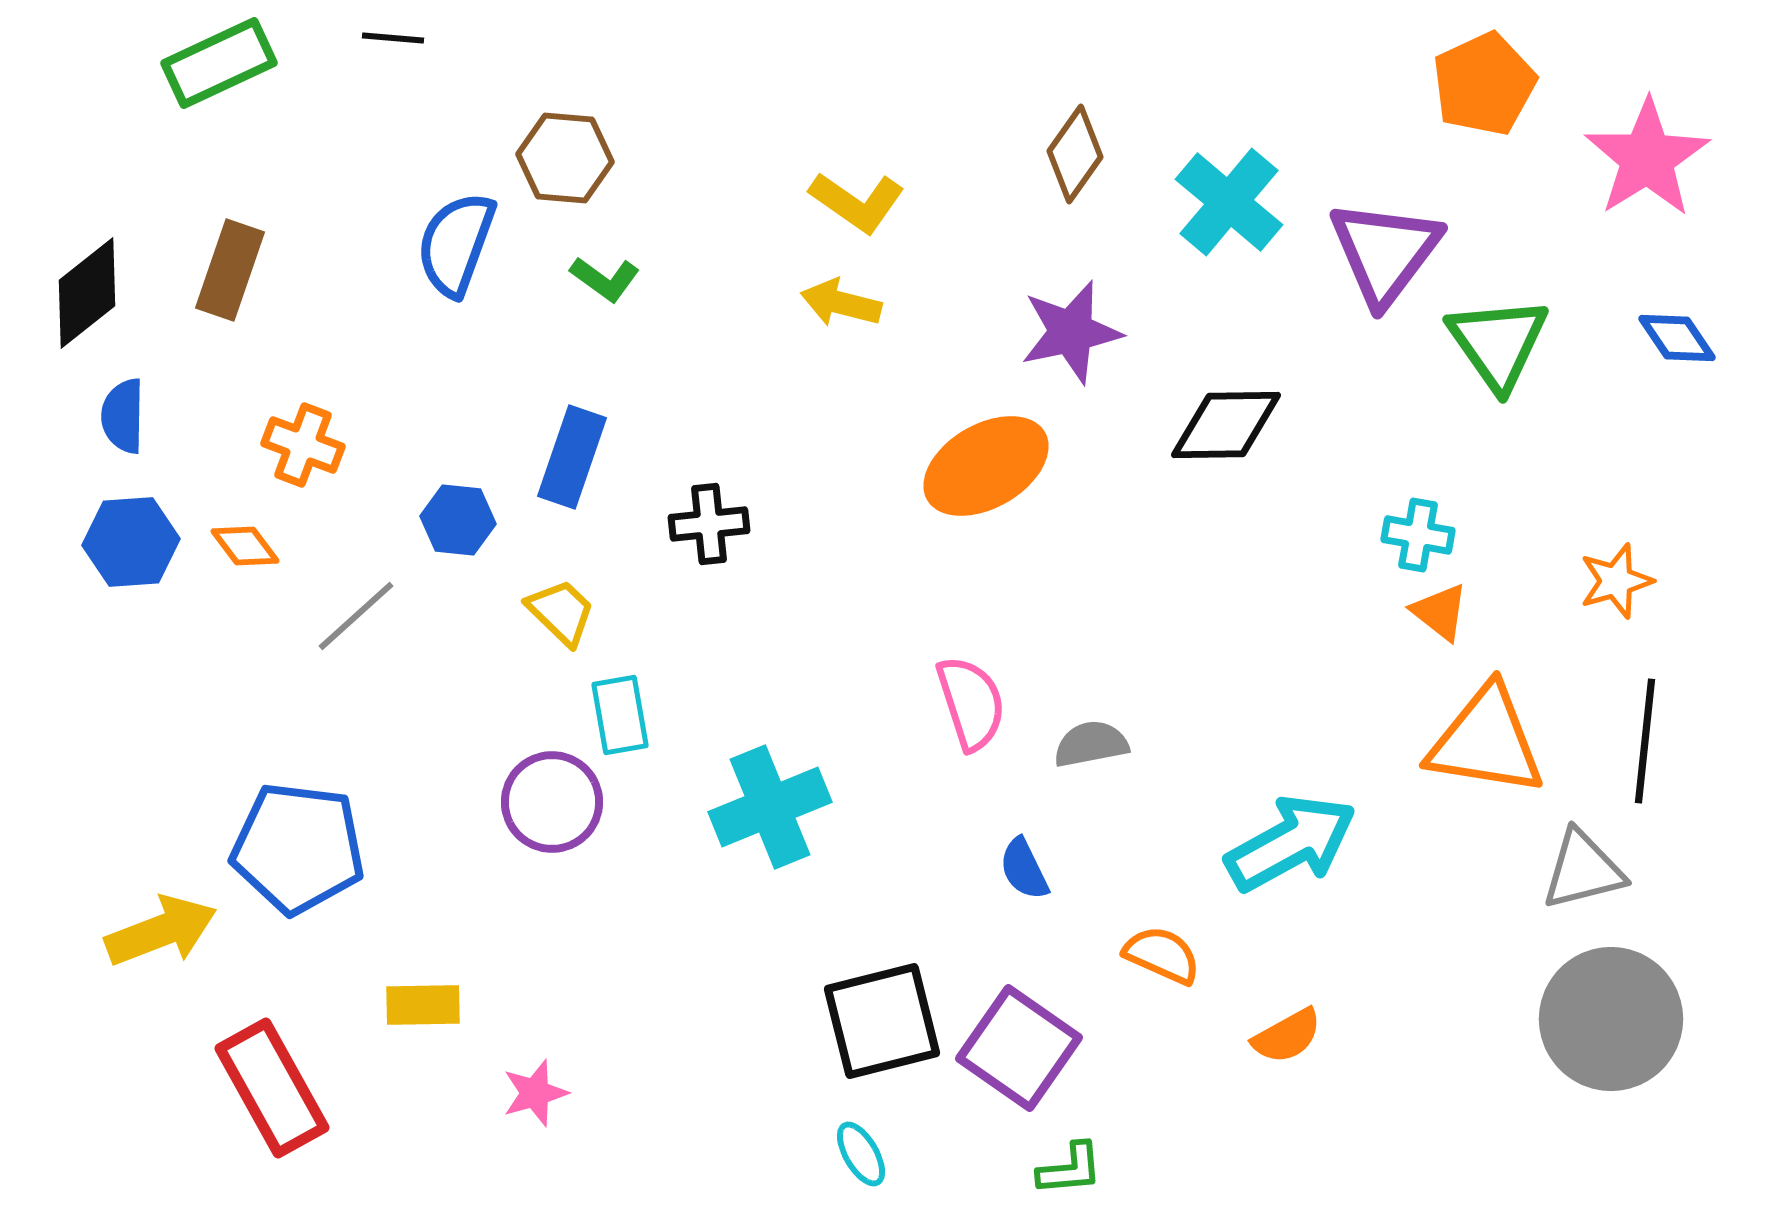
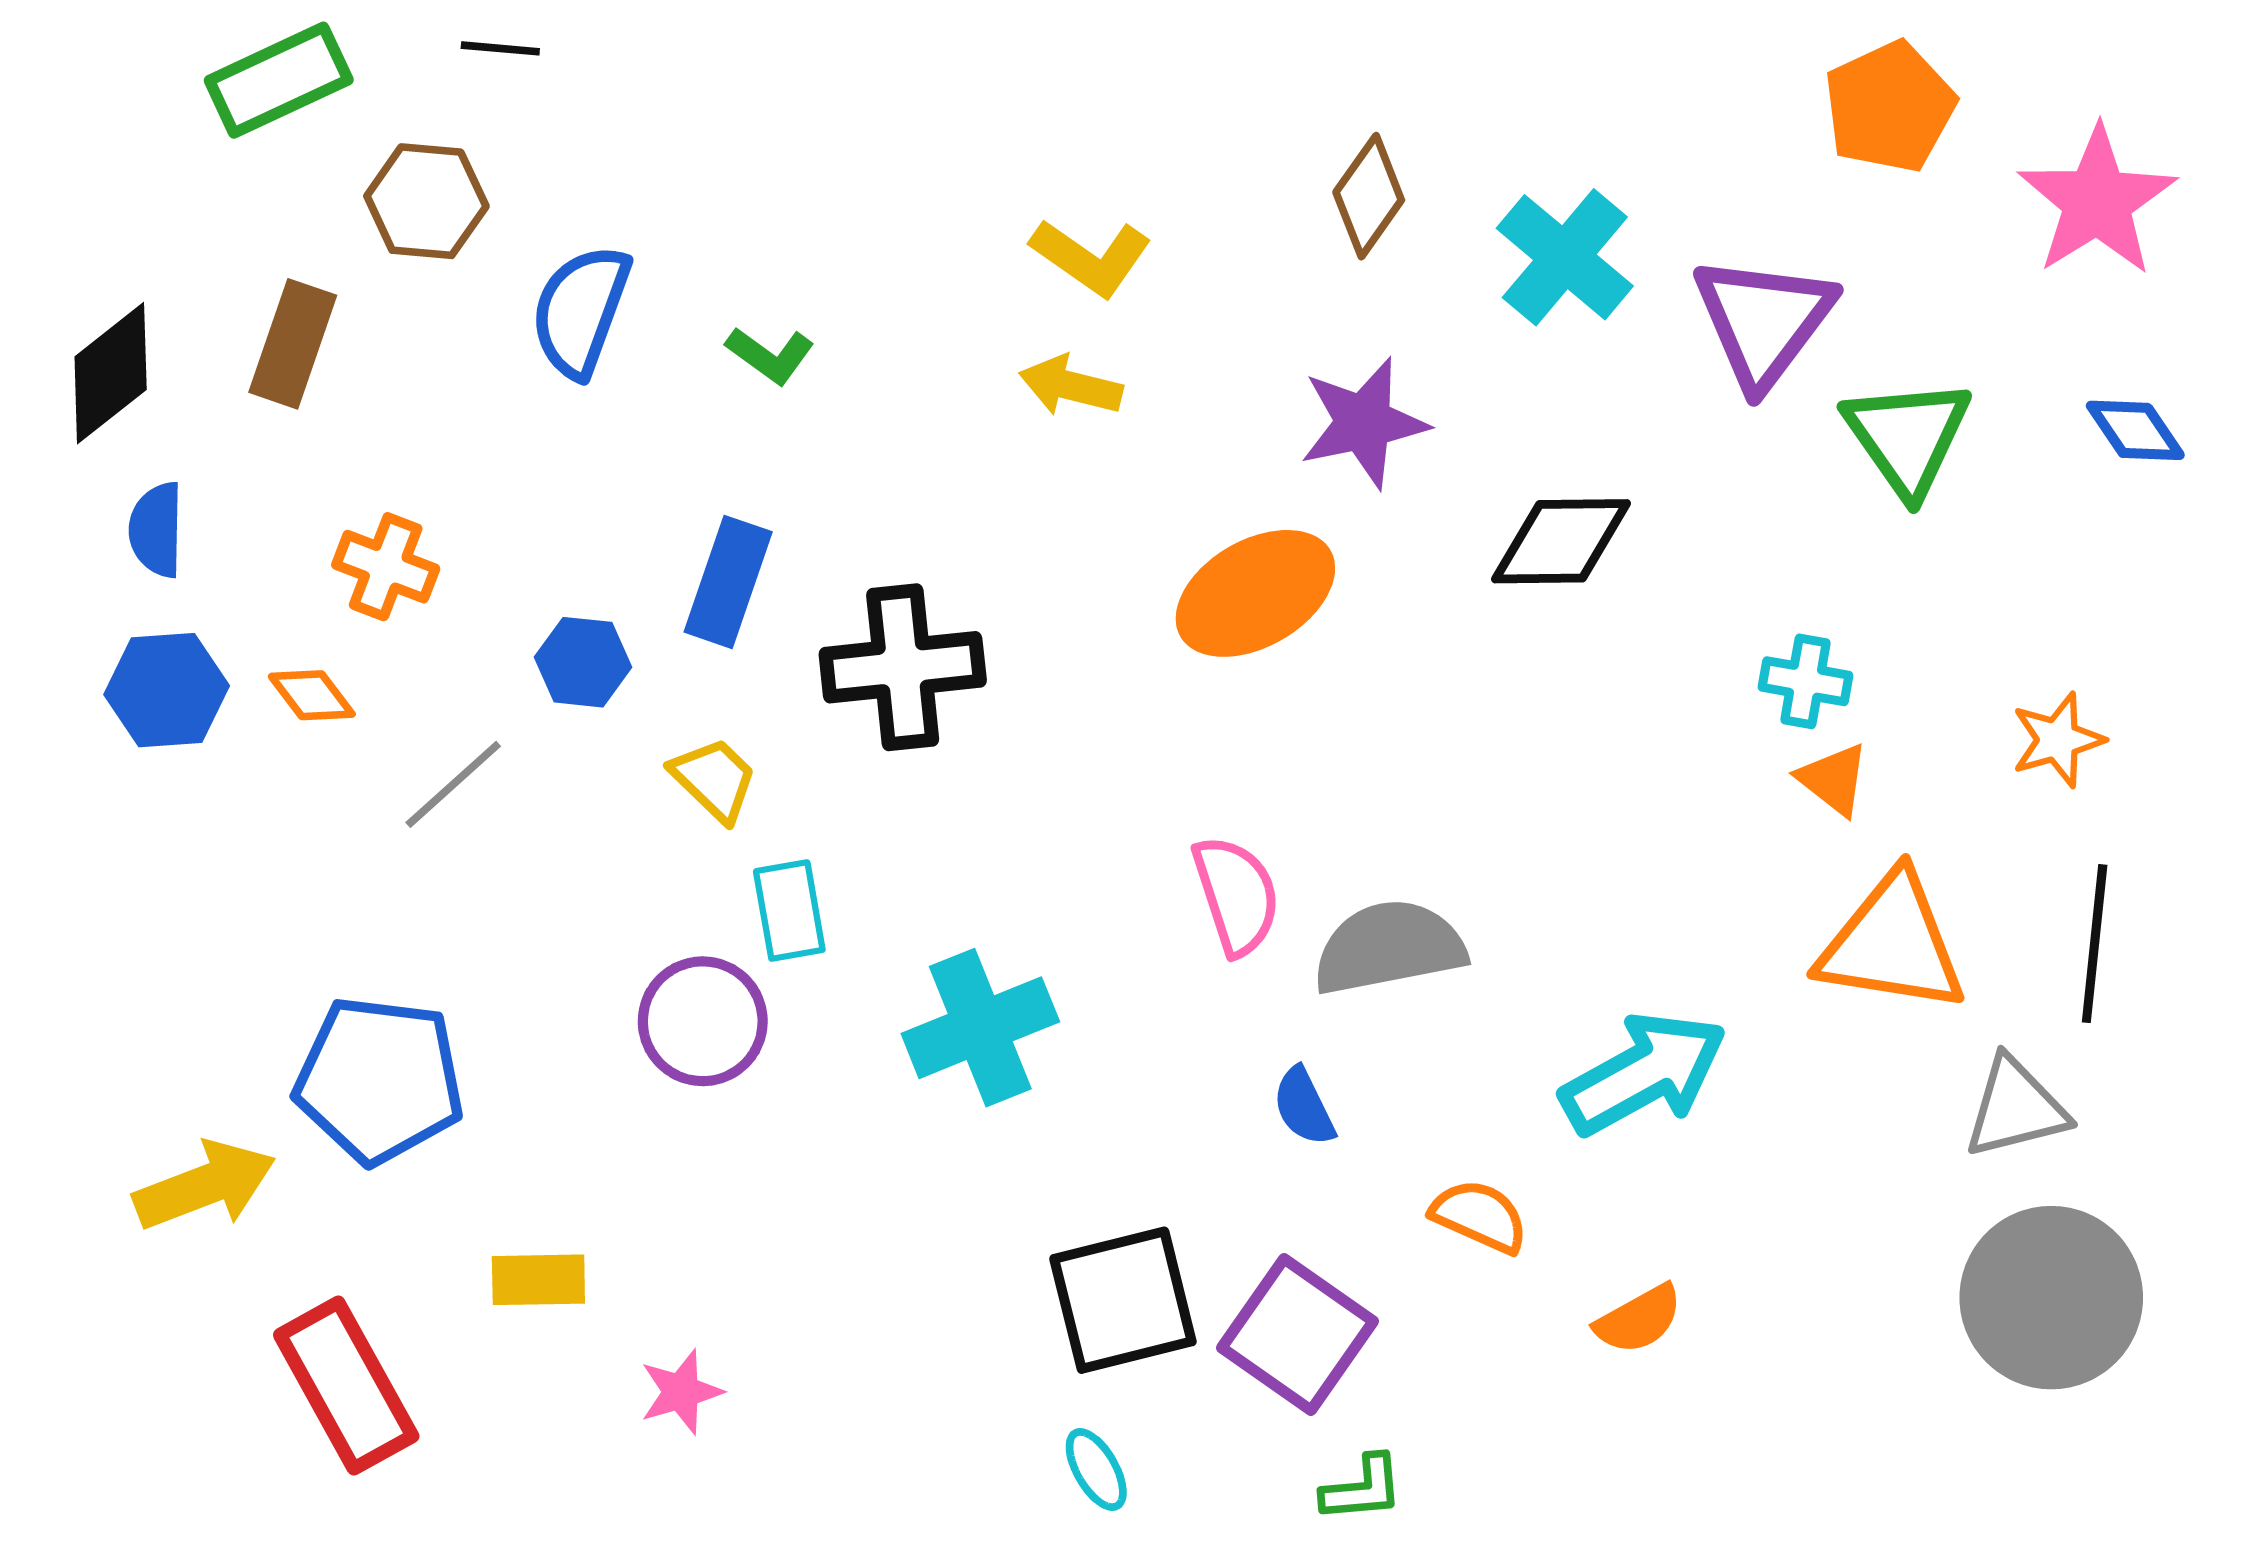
brown hexagon: (565, 158) -> (426, 201), moved
black cross: (709, 524) -> (903, 667), size x1.6
gray semicircle: (1091, 744) -> (1389, 947), size x1.6

